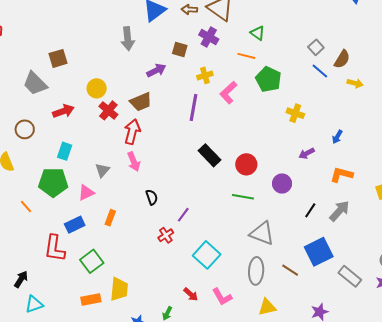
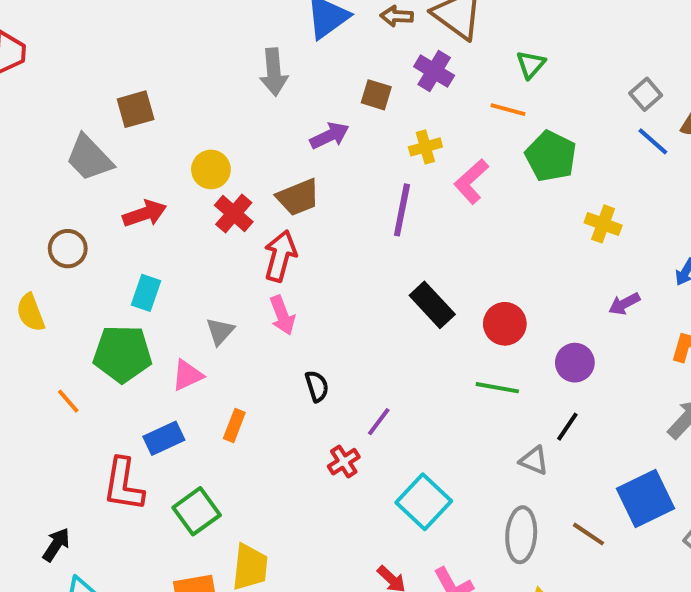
green triangle: (258, 33) -> (531, 64), turned 35
black line: (310, 210) -> (567, 427), moved
gray triangle: (262, 233) -> (534, 461), size x0.6

